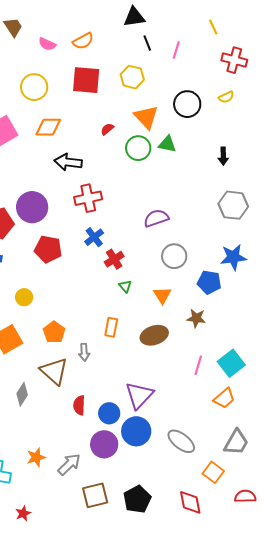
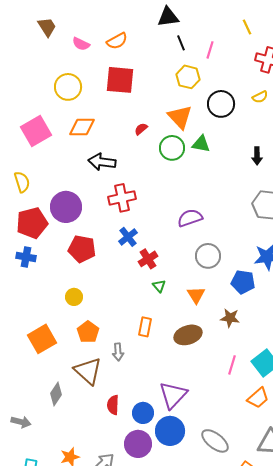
yellow hexagon: (132, 77) -> (188, 77), moved
yellow circle: (24, 297) -> (74, 297), moved

